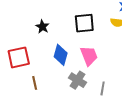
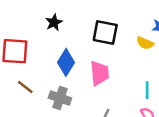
gray cross: (78, 80) -> (60, 98), moved, turned -30
brown line: (35, 83) -> (25, 87), turned -56

